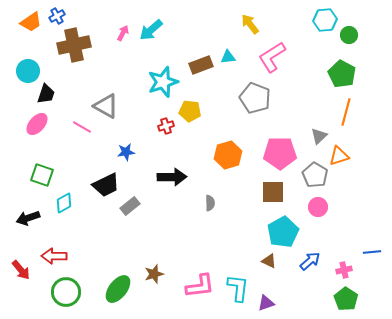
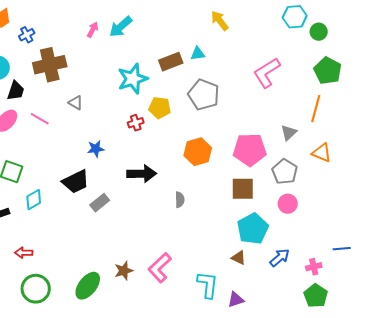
blue cross: (57, 16) -> (27, 35), moved
brown cross: (74, 45) -> (50, 65), moved
pink L-shape: (272, 57) -> (267, 73), moved
green pentagon: (342, 74) -> (328, 71), moved
gray pentagon: (255, 98) -> (204, 95), moved
gray triangle: (106, 106) -> (76, 103), size x0.6
pink line: (82, 127) -> (40, 119), moved
orange triangle: (339, 156) -> (322, 153), moved, turned 40
red arrow: (54, 256) -> (24, 253), size x0.7
pink L-shape: (200, 286) -> (160, 268), moved, turned 144

